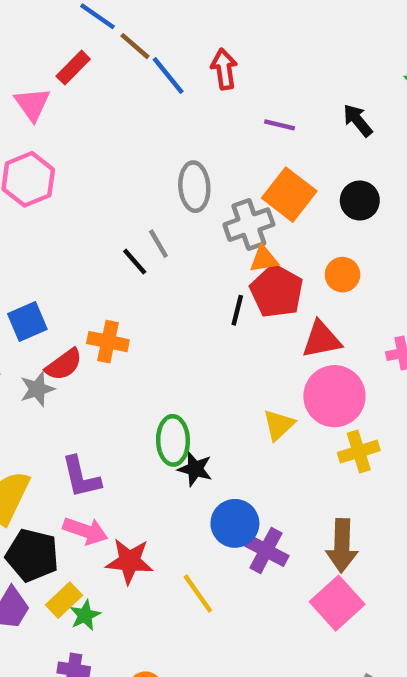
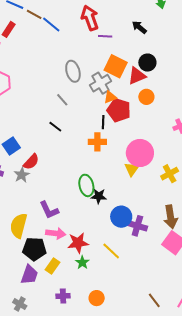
red arrow: (224, 69) -> (90, 18), moved, size x1.4
black line: (135, 262) -> (55, 127), moved
red triangle: (321, 340) -> (137, 76), moved
orange cross: (108, 342) -> (97, 142), moved
pink circle: (334, 396) -> (140, 153), moved
green star: (85, 615) -> (82, 262), moved

